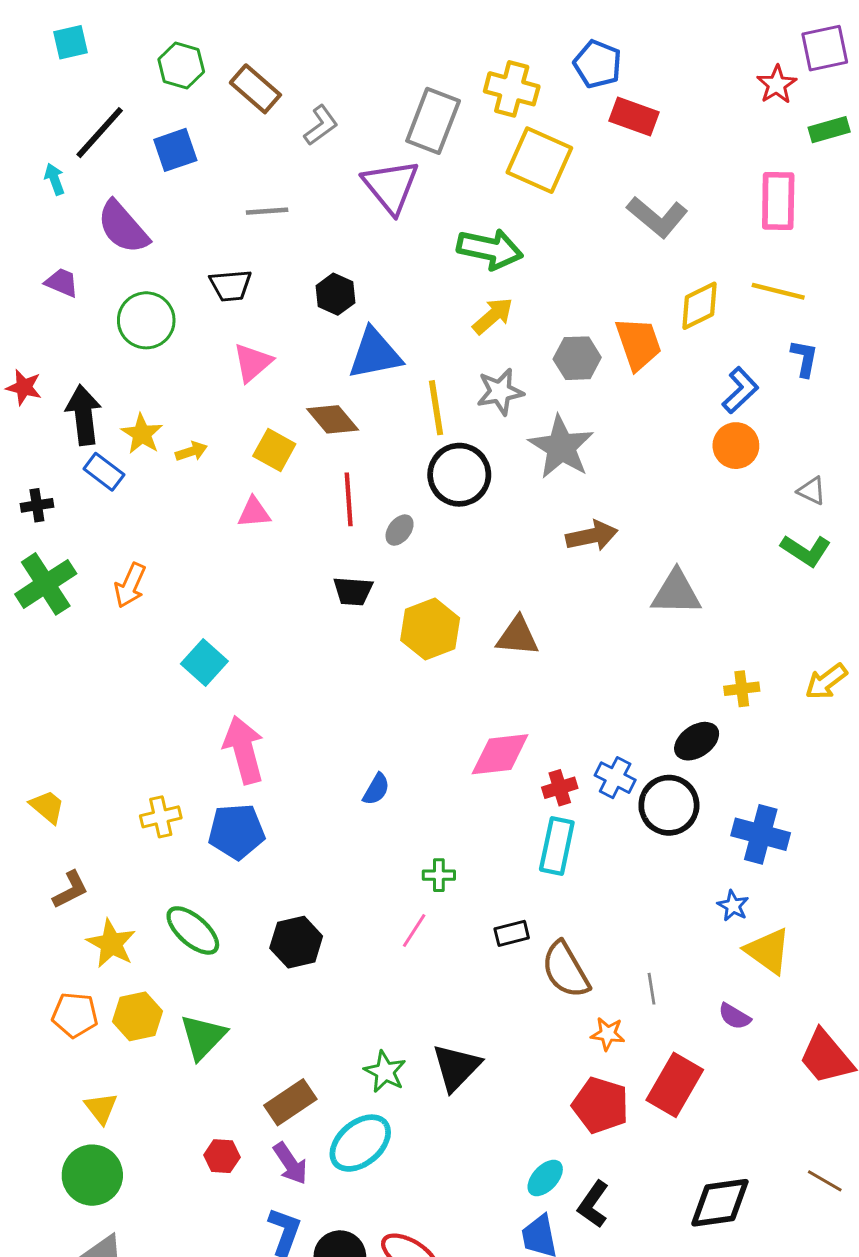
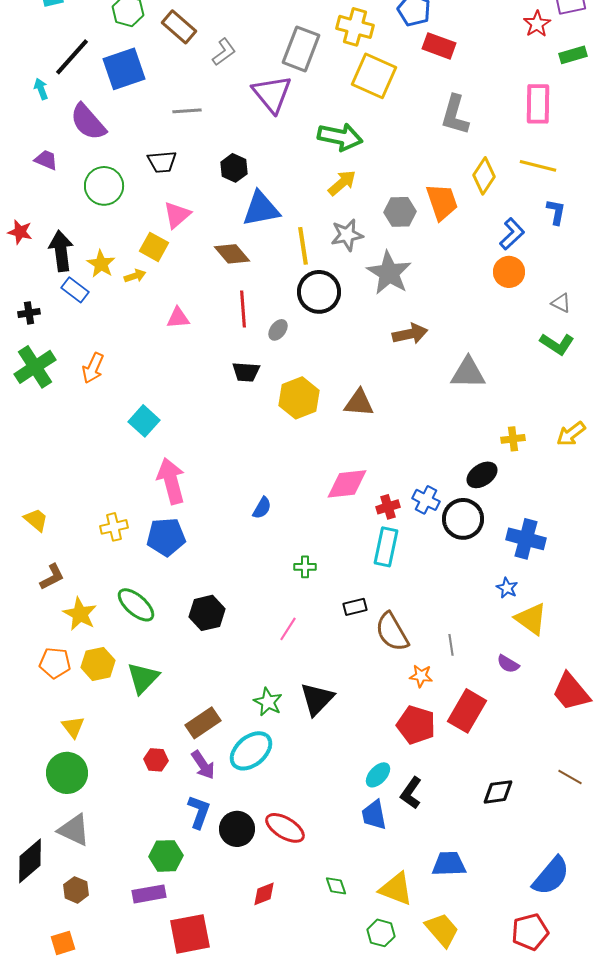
blue square: (175, 150) -> (124, 69), size x1.4
gray L-shape: (657, 217) -> (455, 115), turned 66
yellow diamond: (700, 306) -> (484, 176), turned -30
yellow square: (274, 450) -> (154, 247), moved
pink line: (414, 930) -> (288, 629), moved
black diamond: (720, 1203) -> (498, 792), size x0.7

